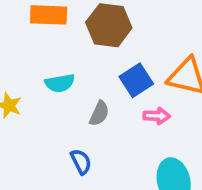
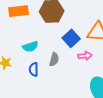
blue semicircle: (81, 162) -> (34, 69), moved, turned -144

